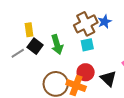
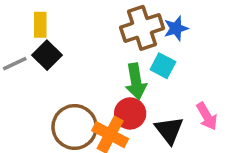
green arrow: (57, 44) -> (136, 81), moved
cyan square: (87, 45) -> (163, 66), moved, turned 32

